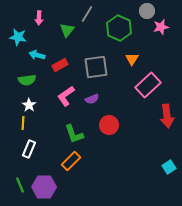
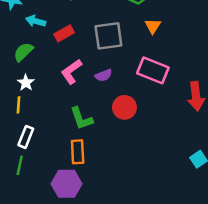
green semicircle: (27, 80) -> (23, 52), turned 144
pink rectangle: (148, 85) -> (153, 70), moved, turned 65
orange rectangle: (71, 161) -> (78, 152), turned -48
green line: (20, 185) -> (20, 165), moved, turned 35
purple hexagon: (44, 187) -> (67, 184), moved

